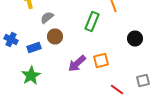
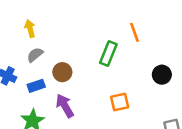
gray semicircle: (47, 18) -> (35, 55), moved
purple arrow: (77, 64) -> (65, 106), moved, turned 102

